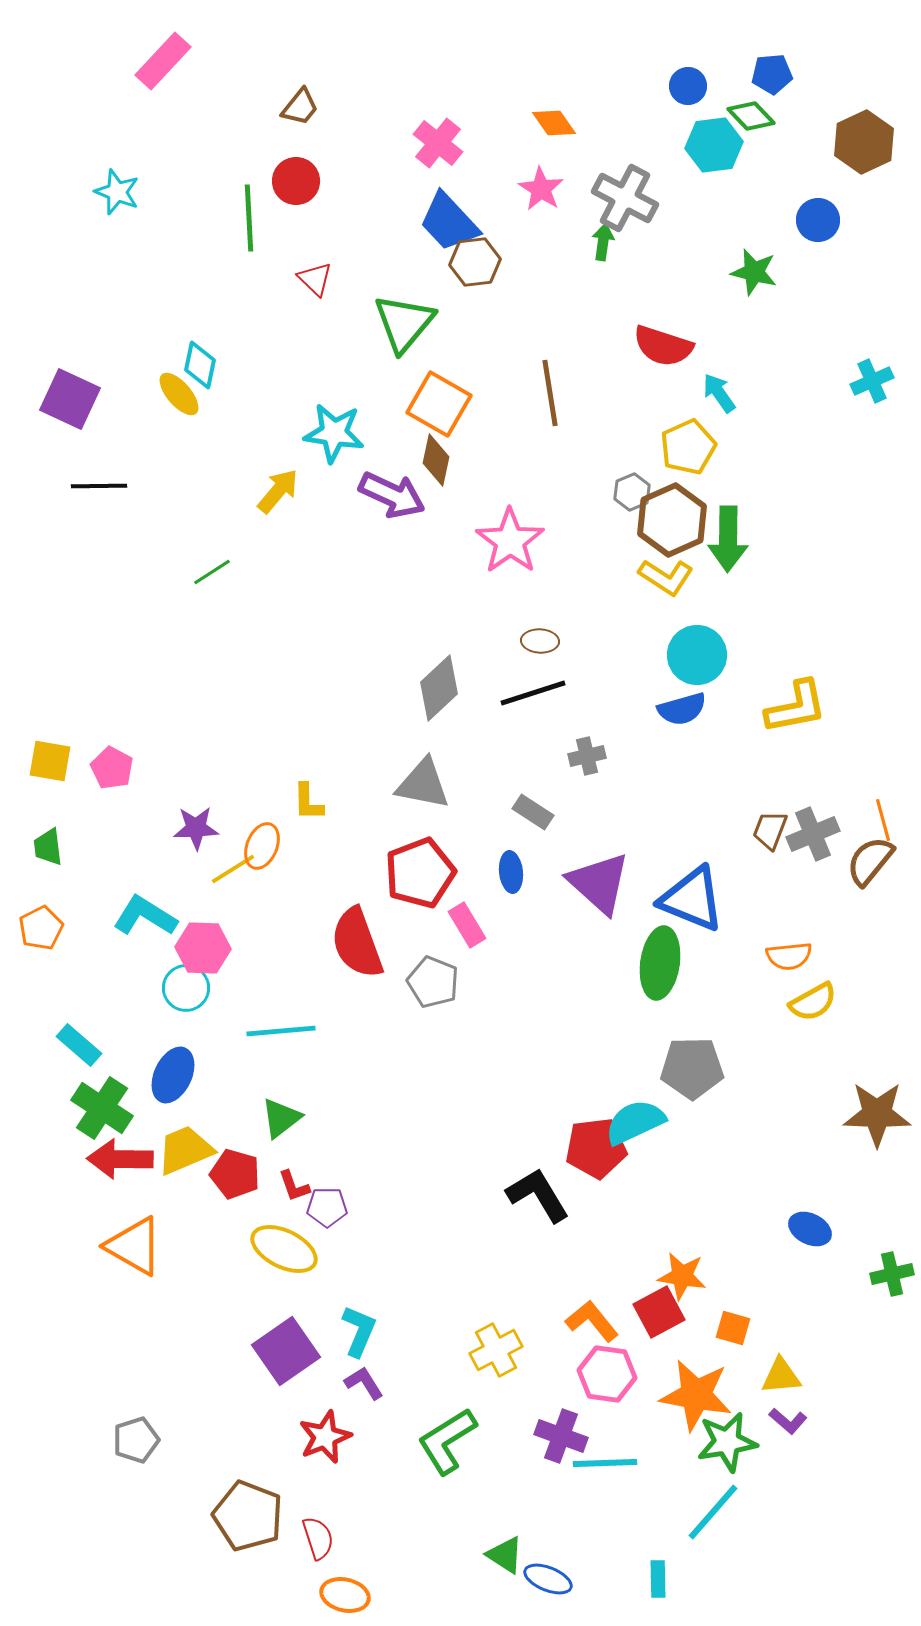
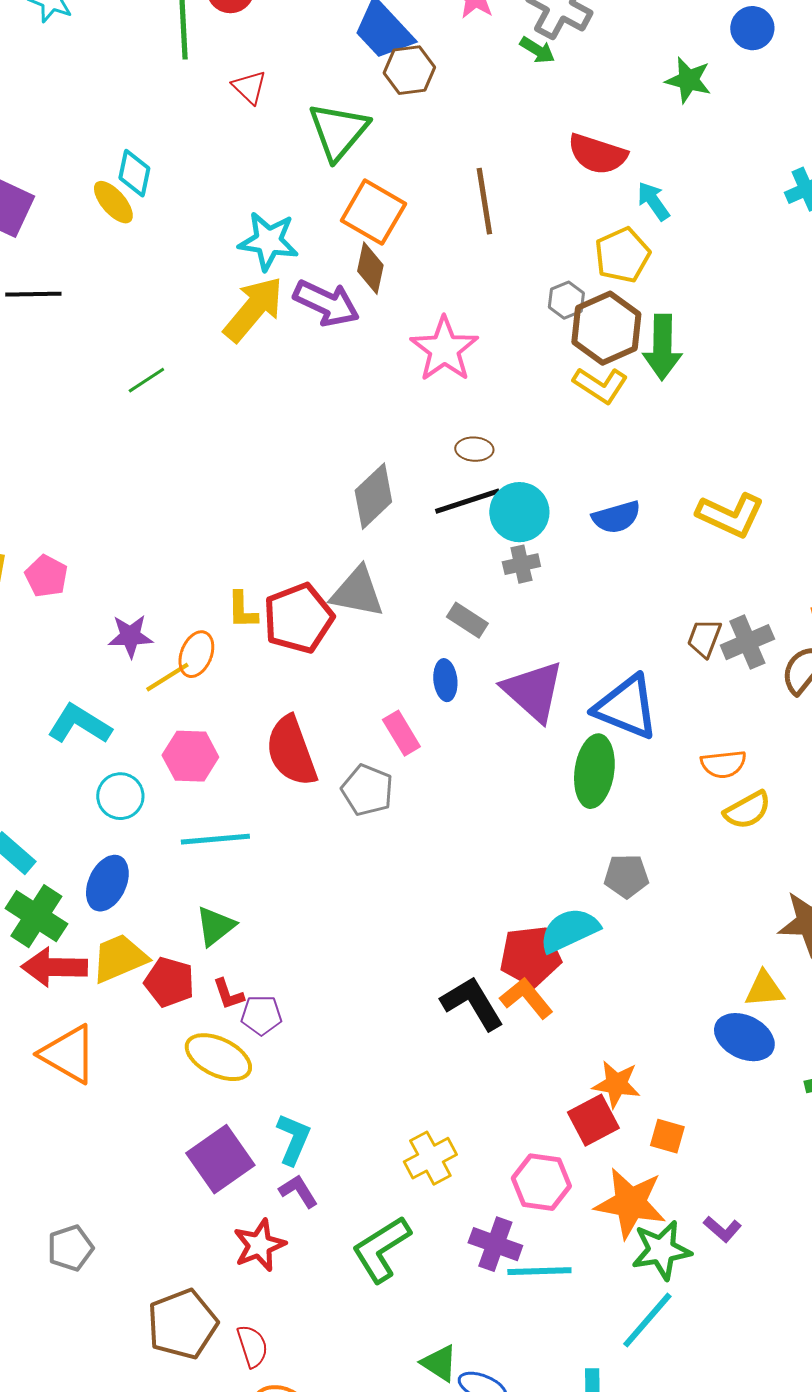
green arrow: (603, 242) -> (537, 50), turned 114
yellow arrow: (278, 491) -> (253, 309), moved, size x1.5
cyan circle: (697, 655) -> (519, 512), moved
yellow L-shape: (796, 707) -> (730, 515), turned 36
red pentagon: (420, 873) -> (298, 618), moved
pink hexagon: (203, 948) -> (190, 756), moved
gray pentagon: (692, 1068) -> (626, 876), size x0.7
blue ellipse: (810, 1229) -> (744, 1037), size x1.4
orange L-shape: (592, 1321) -> (526, 998), moved
yellow triangle: (781, 1376) -> (764, 989), moved
brown pentagon: (248, 1516) -> (182, 1324), turned 30

